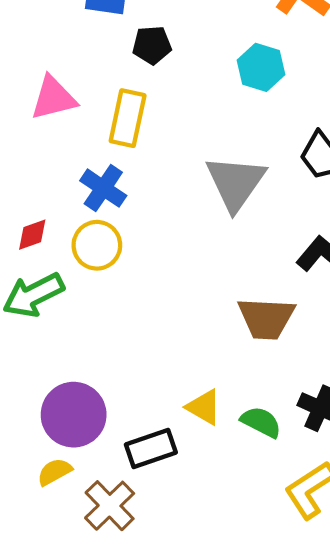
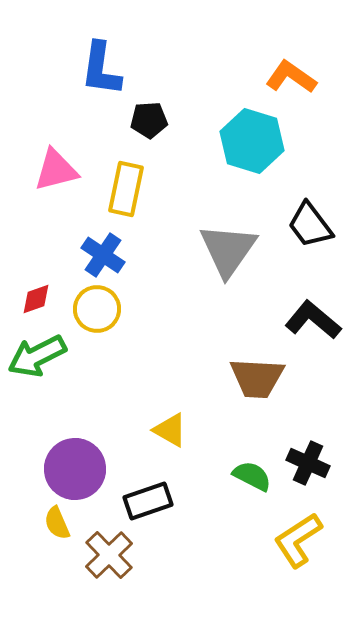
cyan hexagon: (261, 67) -> (252, 141), size x1.4
yellow triangle: (204, 407) -> (170, 430), moved
yellow semicircle: (55, 472) -> (57, 523), turned -84

